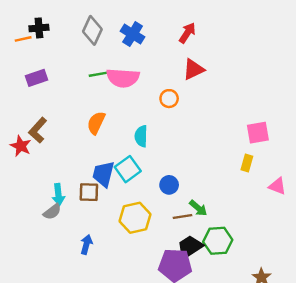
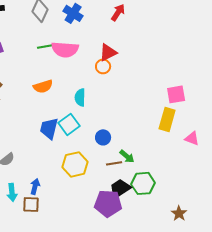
red triangle: (193, 69) -> (108, 52), moved
orange semicircle: (96, 123) -> (43, 86), turned -132
yellow rectangle: (247, 163) -> (167, 119), size x1.6
brown square: (89, 192) -> (31, 204), moved
cyan arrow: (58, 195) -> (12, 192), moved

